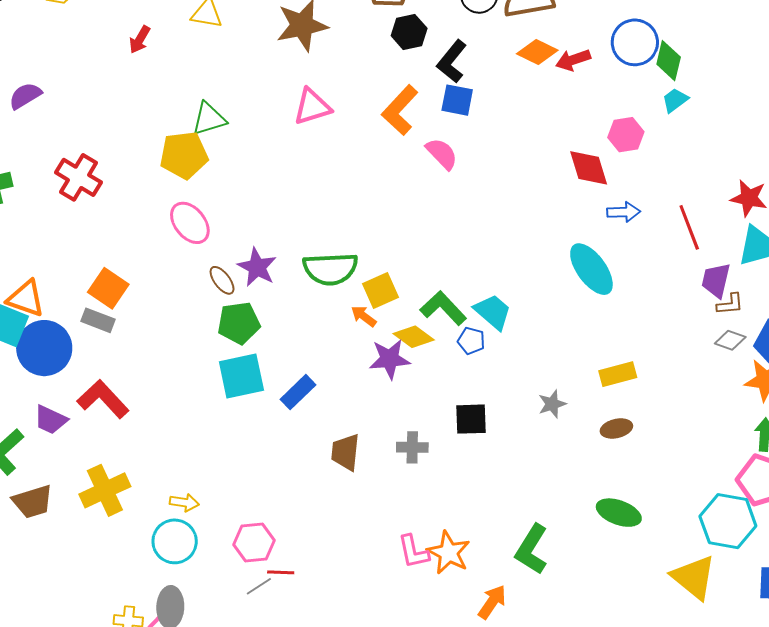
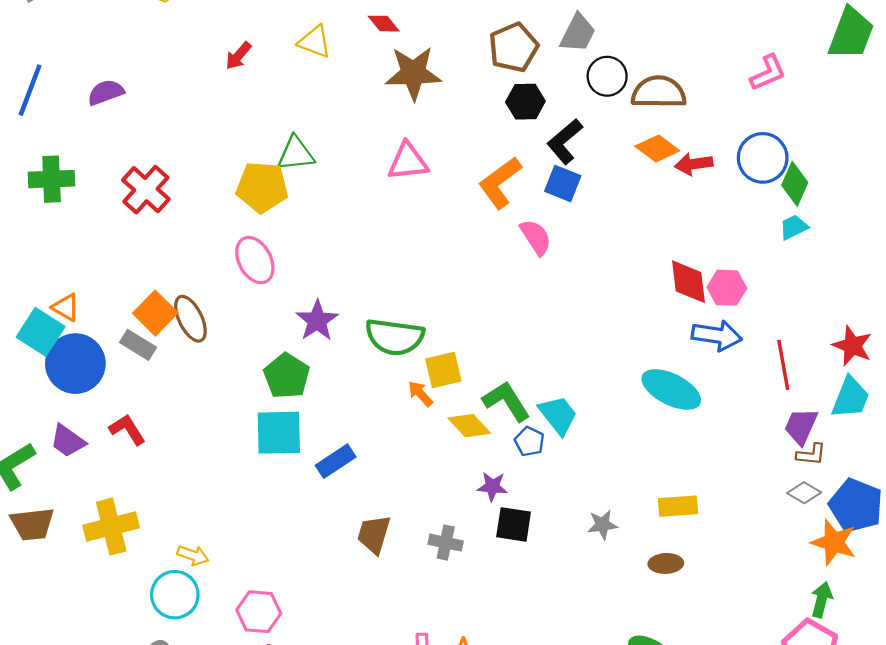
pink hexagon: (626, 135) -> (727, 288), moved
blue arrow: (624, 212) -> (717, 335), size x1.4
cyan ellipse: (591, 269) -> (671, 389), turned -38
brown ellipse: (222, 280) -> (190, 319), moved, size x1.4
orange triangle: (26, 298) -> (66, 307), size x0.7
green pentagon: (239, 323) -> (287, 376), turned 30
purple star: (390, 359) -> (492, 487), moved, size x0.7
red L-shape: (103, 399) -> (127, 429), size x0.7

